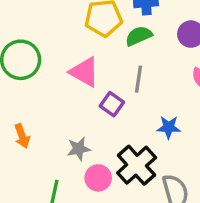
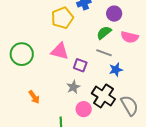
green semicircle: (139, 36) -> (104, 33), moved
gray line: (139, 79) -> (104, 53), moved, turned -63
gray star: (79, 149) -> (73, 87), moved

